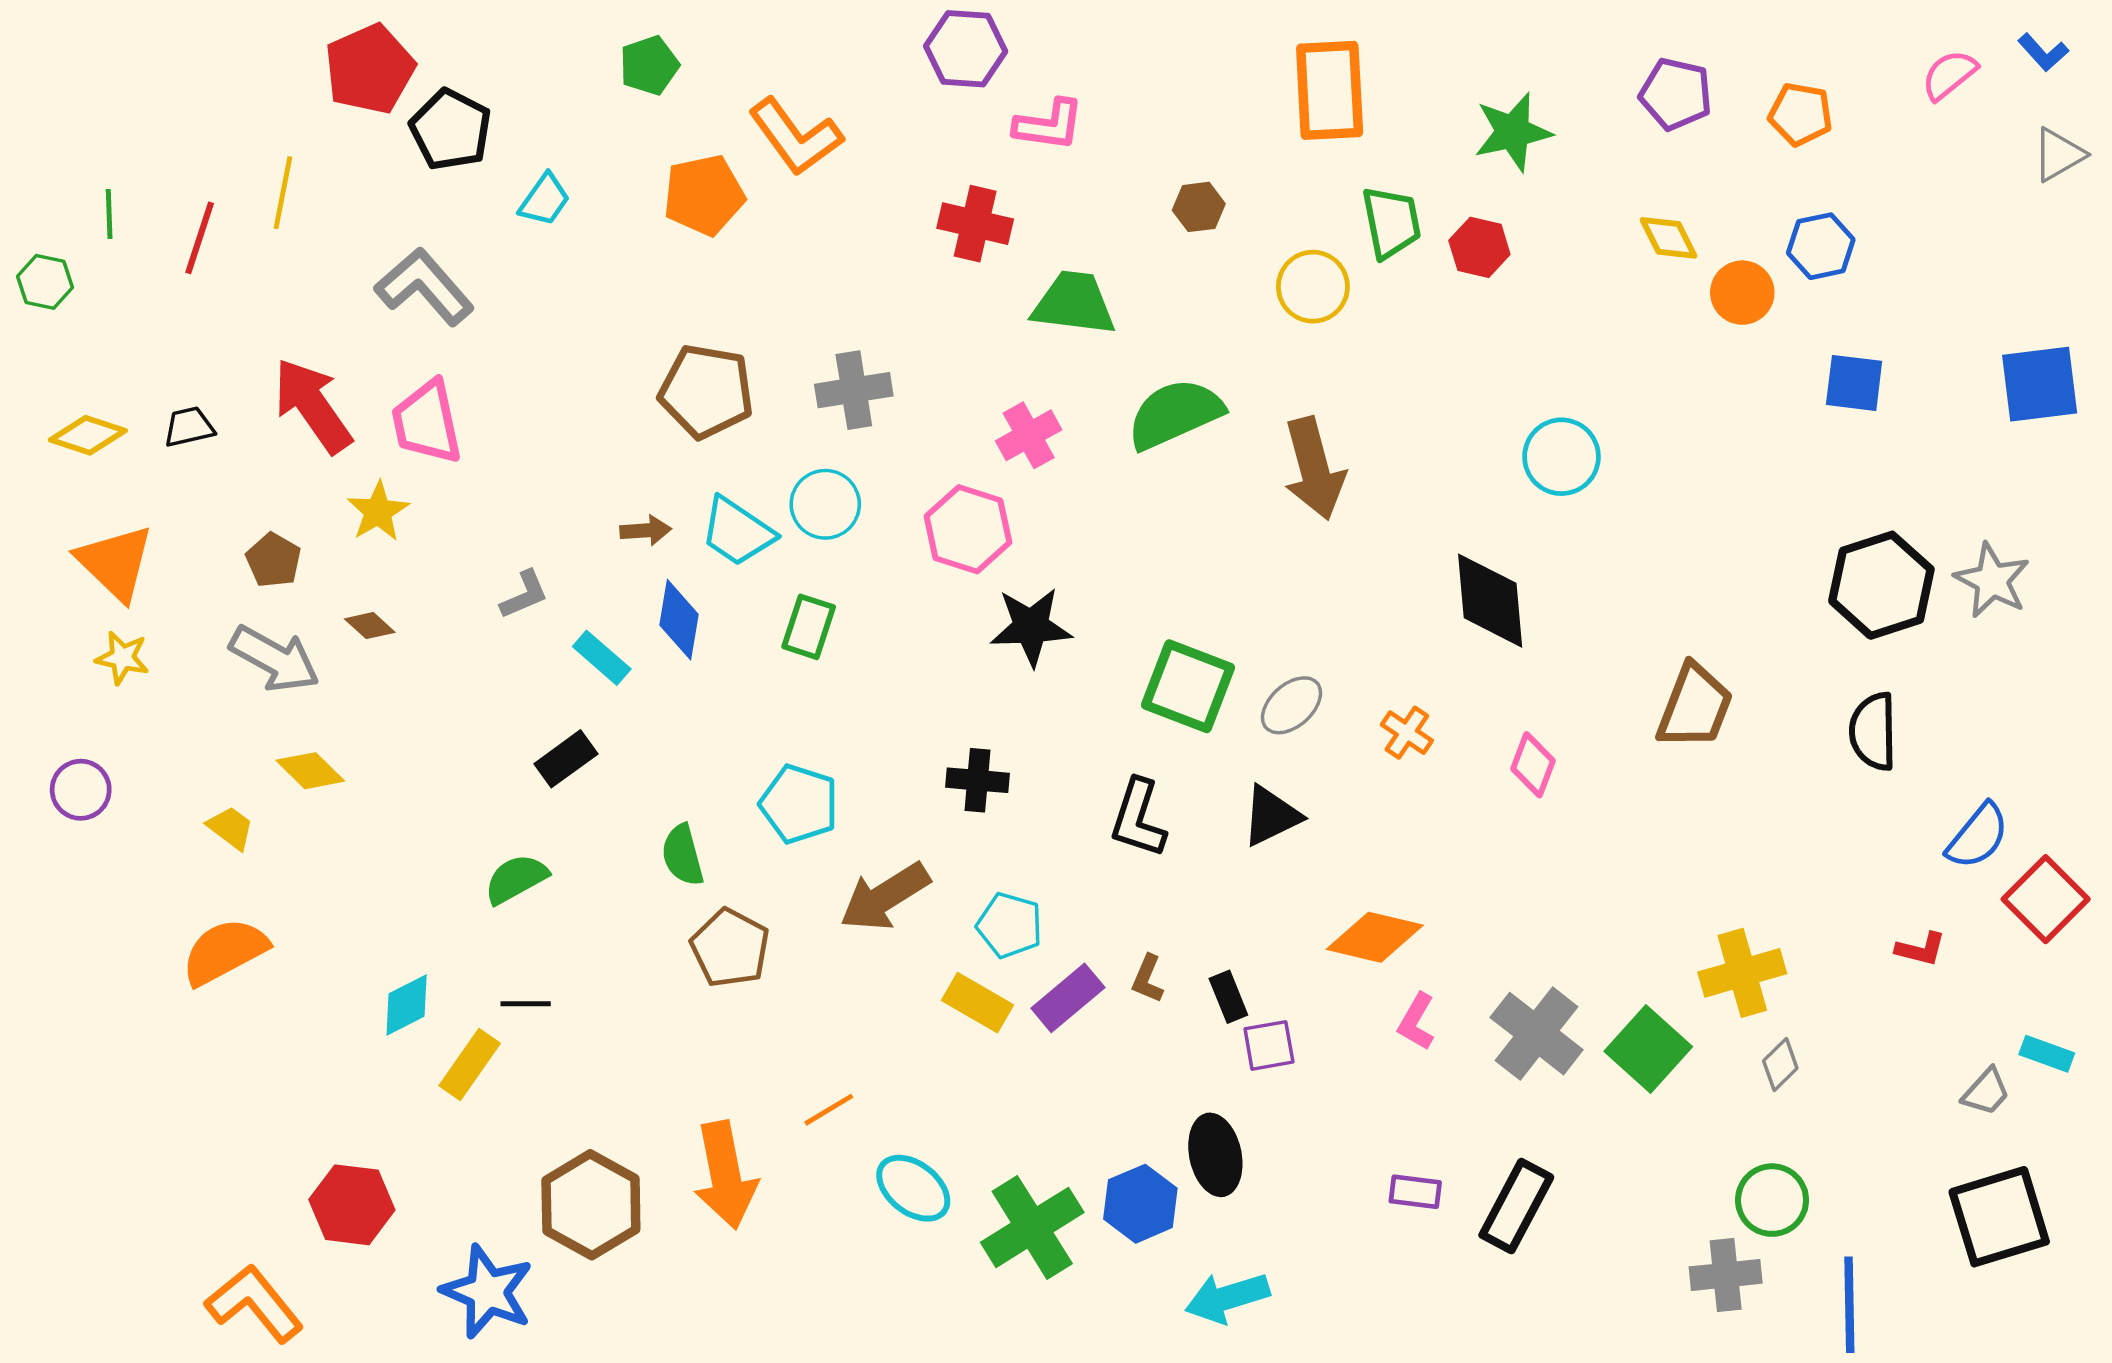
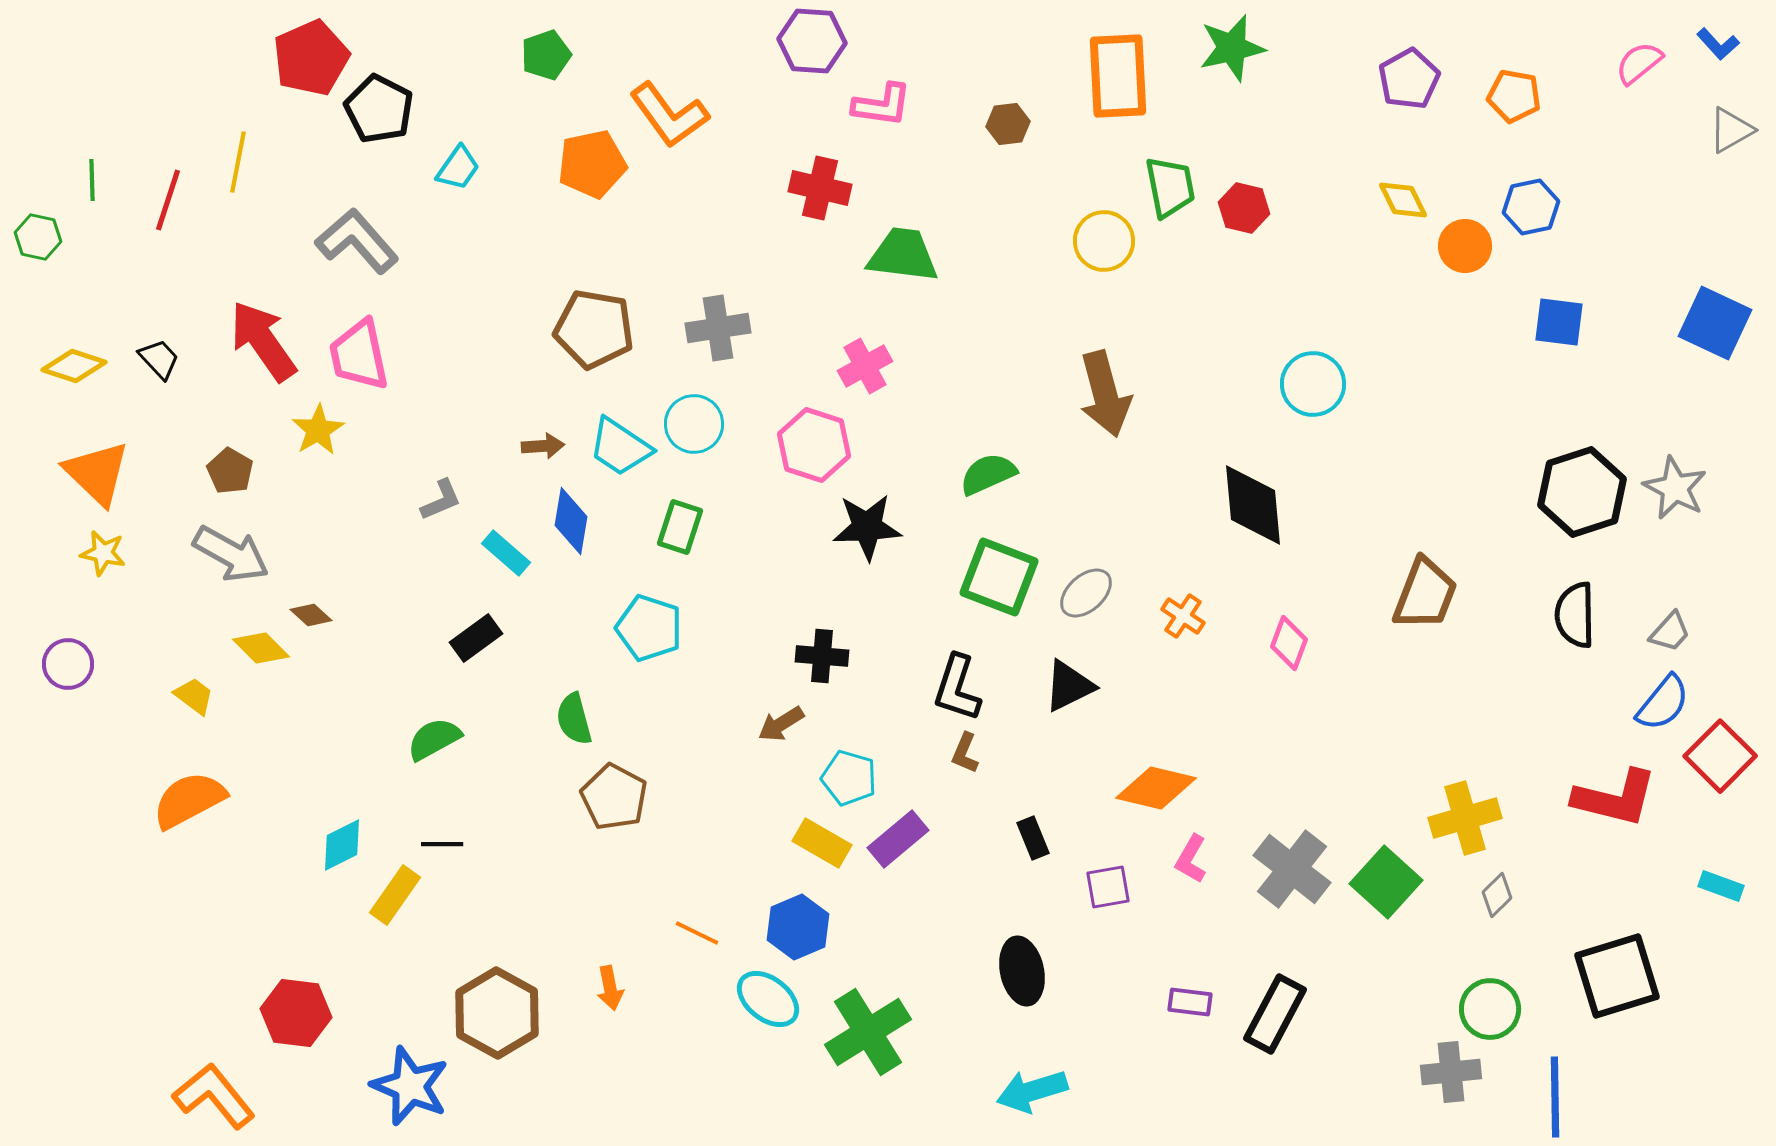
purple pentagon: (1676, 94) -> (1409, 79), turned 30
green star: (1513, 132) -> (1232, 48), moved
brown hexagon: (1199, 207) -> (1008, 124), moved
blue square: (2040, 384) -> (1715, 323), turned 32
green semicircle: (1175, 414) -> (988, 474), moved, size x0.7
black trapezoid: (189, 427) -> (159, 359), turned 60
brown diamond: (370, 626) -> (311, 615), moved
cyan pentagon: (799, 804) -> (649, 628), moved
brown arrow: (885, 897) -> (781, 724), moved, size x0.6
red L-shape: (1921, 949) -> (1615, 798), size x2.0
brown L-shape: (1148, 979) -> (965, 753), moved
purple square: (1269, 1045) -> (1108, 887), moved
gray trapezoid: (1986, 1092) -> (1670, 632), moved
orange line: (829, 1110) -> (697, 933), turned 57
orange arrow: (725, 1175) -> (610, 988), size x0.5
blue hexagon: (1140, 1204) -> (798, 927), moved
black square: (1999, 1217) -> (1617, 976), moved

